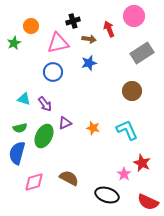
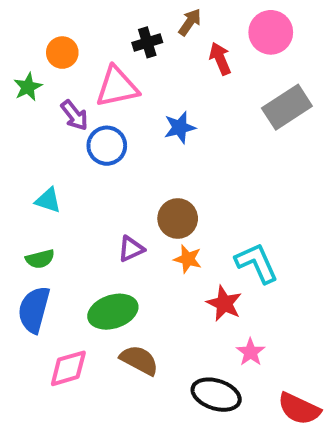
brown arrow: (89, 39) -> (190, 22), moved, turned -64
brown circle: (132, 91) -> (178, 218), moved
purple arrow: (45, 104) -> (74, 115), moved
green ellipse: (44, 136) -> (113, 312), moved, turned 45
red star: (142, 163) -> (224, 304), moved

